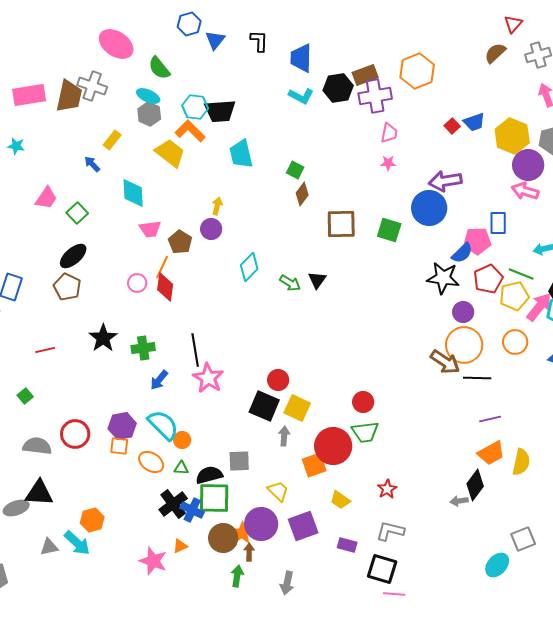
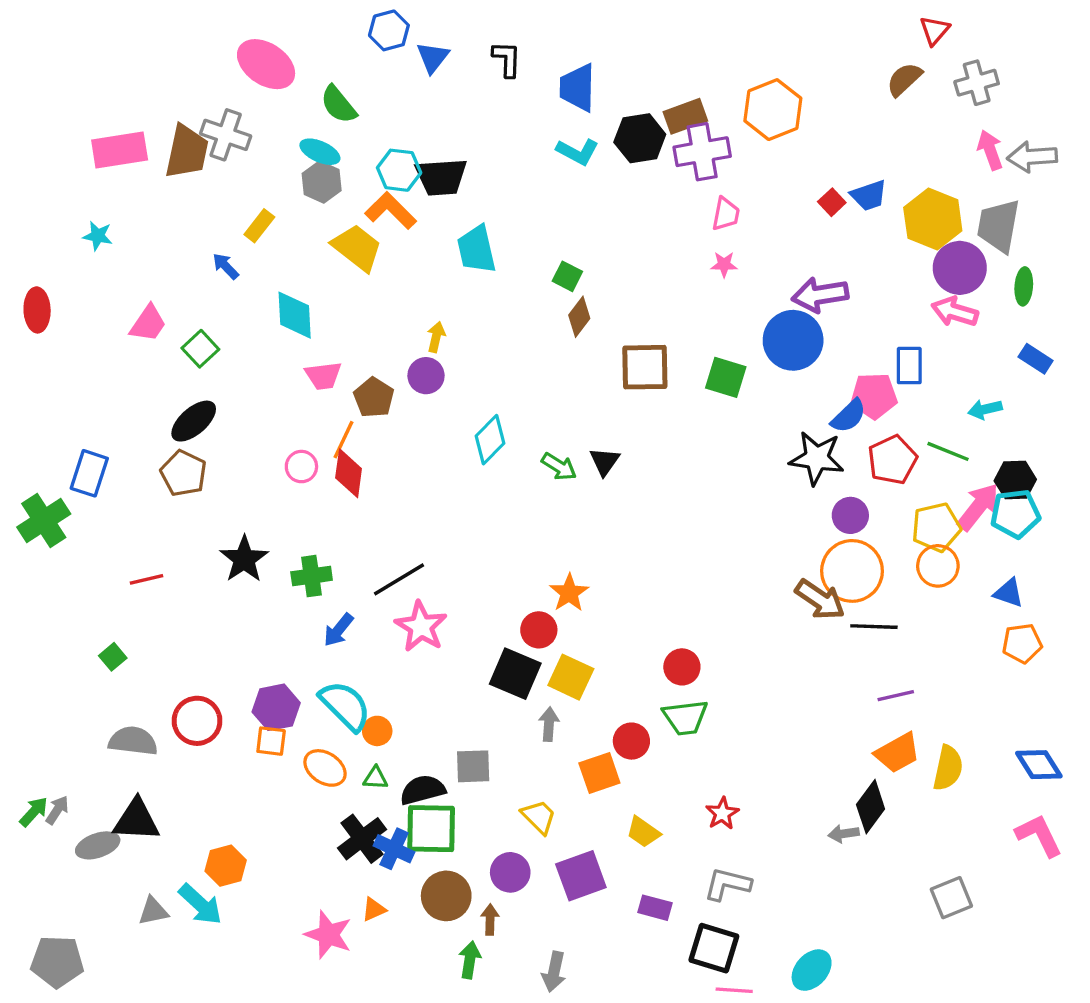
yellow pentagon: (514, 296) -> (936, 527), moved
black line: (195, 350) -> (399, 579), turned 68
red circle: (333, 446) -> (631, 741), size x0.6
purple circle: (261, 524) -> (510, 872), size x0.7
orange star: (242, 533) -> (569, 593), moved
cyan ellipse: (497, 565) -> (812, 970), moved

